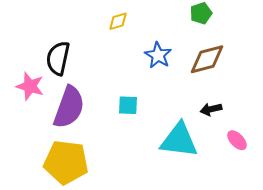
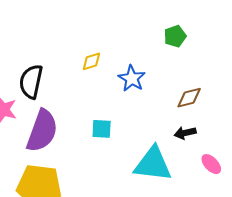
yellow diamond: (118, 21) -> (91, 61), moved
brown diamond: (207, 59) -> (189, 98), moved, size x0.7

